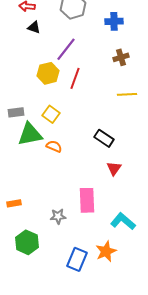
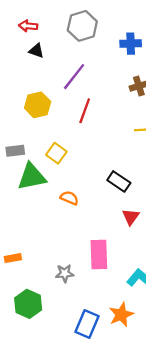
yellow hexagon: (48, 73) -> (38, 105), moved
orange semicircle: (54, 146) -> (69, 198), moved

